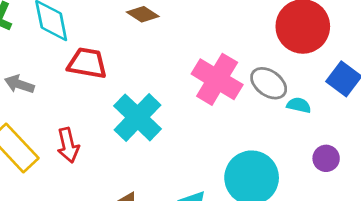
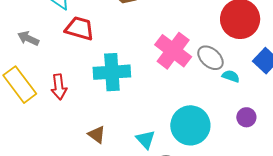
cyan cross: (138, 117) -> (112, 72), turned 36

